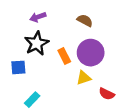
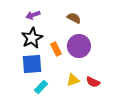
blue square: (18, 67) -> (32, 64), moved, size x1.5
yellow triangle: (84, 78) -> (73, 80), moved
cyan rectangle: (32, 100) -> (41, 87), moved

